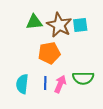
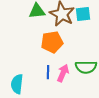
cyan semicircle: (22, 84) -> (17, 84), moved

